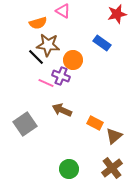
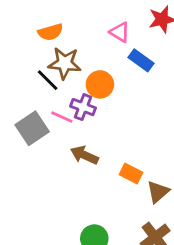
pink triangle: (63, 11) -> (120, 32), moved
gray square: (25, 124) -> (32, 128), moved

